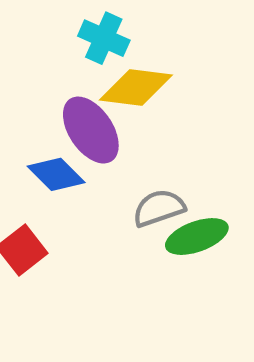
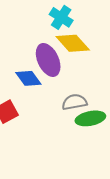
yellow diamond: (136, 88) -> (73, 43), turned 32

